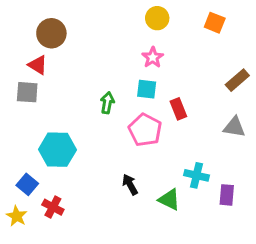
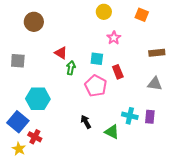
pink star: (153, 57) -> (114, 38), moved
red triangle: (38, 65) -> (61, 53), moved
brown rectangle: (237, 80) -> (157, 53), turned 35
blue square: (27, 184) -> (18, 122), size x1.5
purple rectangle: (227, 195) -> (150, 117), moved
yellow star: (17, 216) -> (19, 149), moved

